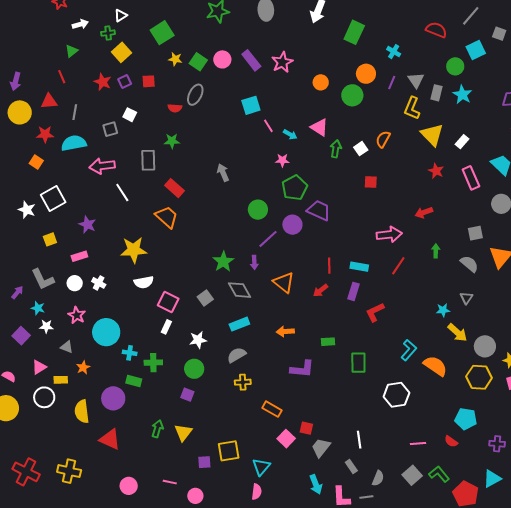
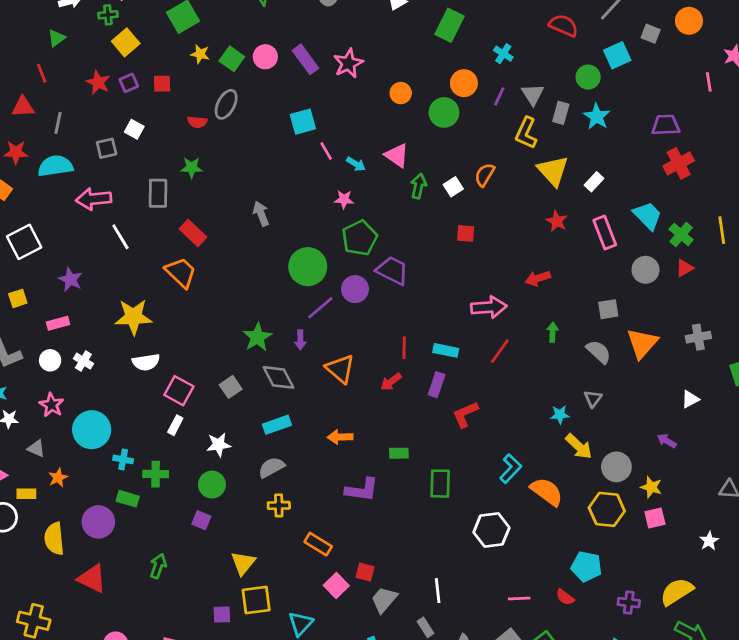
green circle: (258, 210) -> (308, 267), size x1.4
yellow triangle: (183, 432) -> (243, 563), moved

